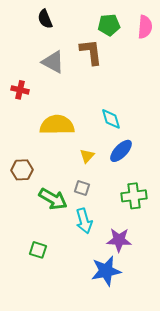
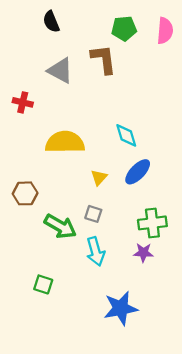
purple star: (119, 240) -> (143, 253), moved, size x0.7

